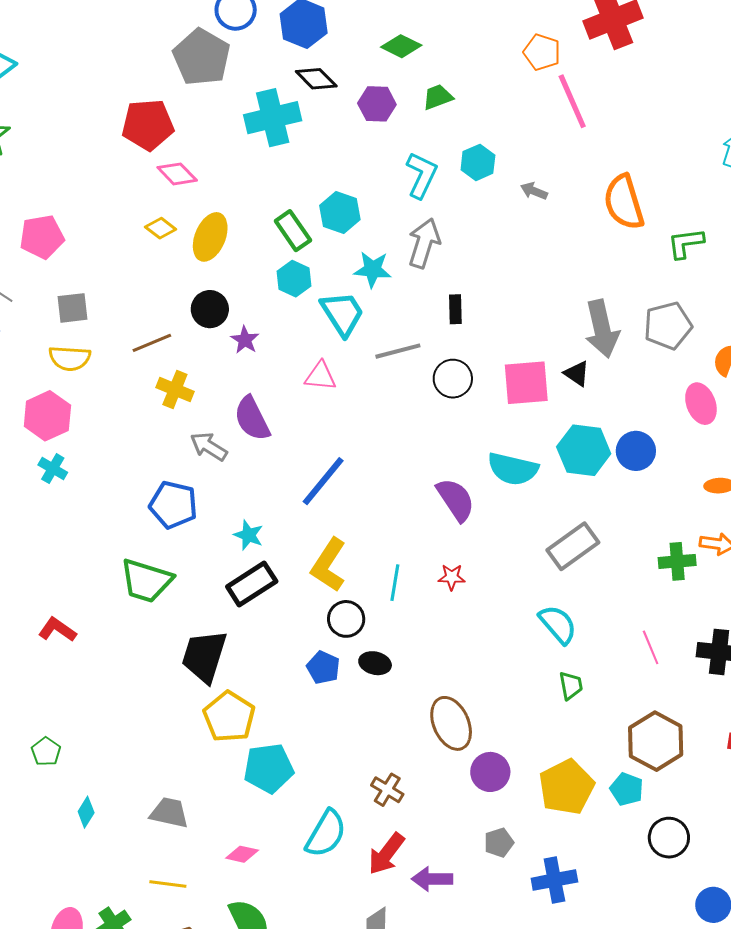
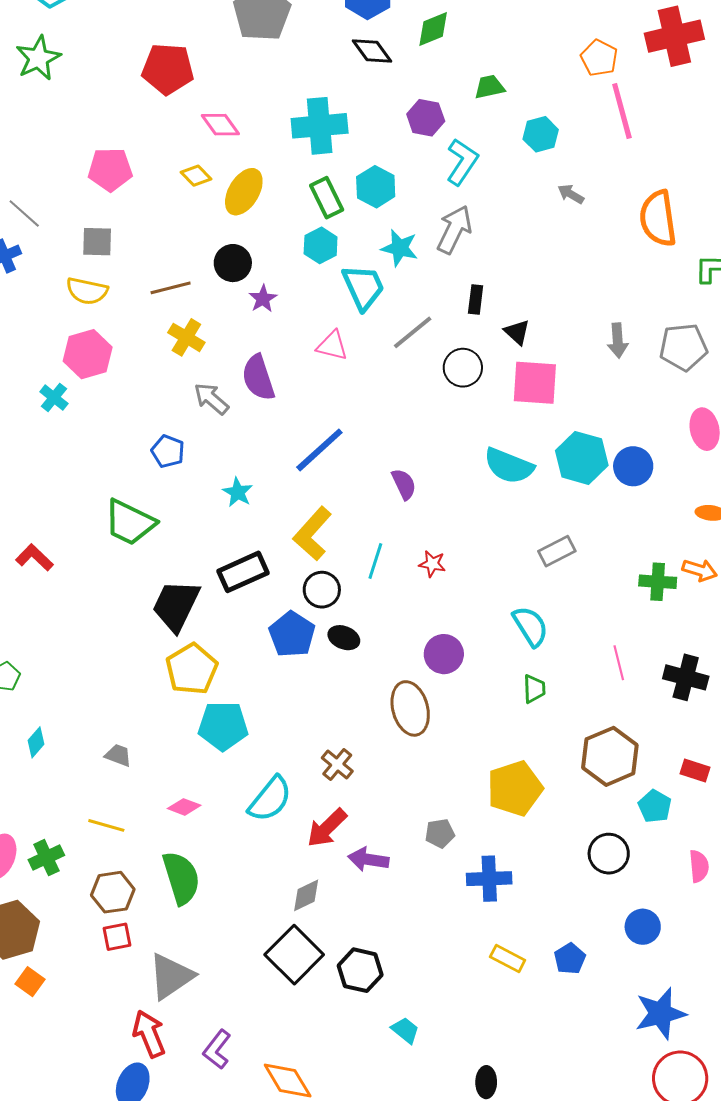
green diamond: (401, 46) -> (433, 29), moved, turned -57
purple hexagon: (377, 104) -> (426, 118), moved
cyan cross: (273, 118) -> (320, 126), moved
red pentagon: (148, 125) -> (168, 69), moved
cyan hexagon: (478, 162) -> (541, 134), moved
pink pentagon: (42, 237) -> (110, 169), moved
gray arrow: (602, 329) -> (618, 341), size x0.6
gray line: (398, 351) -> (413, 332), turned -33
black triangle: (577, 374) -> (517, 332), moved
pink hexagon: (47, 416) -> (88, 354), moved
purple semicircle: (456, 500) -> (404, 484), moved, size x0.7
blue pentagon: (173, 505) -> (168, 451), size x0.7
gray rectangle: (573, 546) -> (557, 551), size x0.7
black rectangle: (252, 584) -> (243, 572), moved
blue pentagon: (323, 668) -> (292, 634), size x1.4
purple circle: (490, 772) -> (444, 654), moved
cyan pentagon: (627, 789) -> (655, 806), moved
gray trapezoid: (169, 813) -> (118, 755), size x0.7

